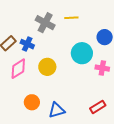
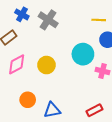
yellow line: (71, 18) -> (99, 20), moved
blue cross: (27, 44) -> (22, 14), moved

